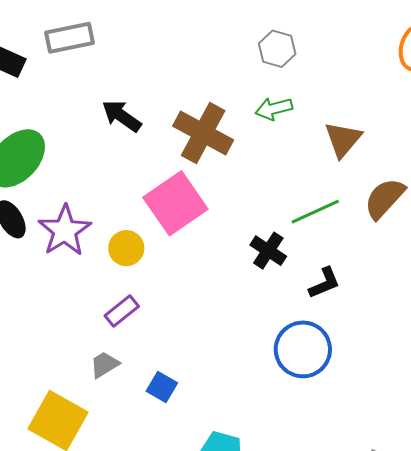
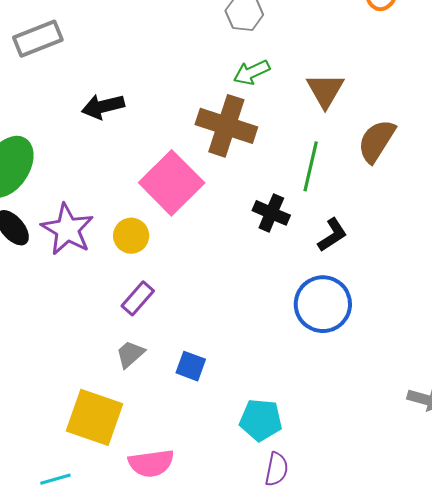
black arrow: (122, 116) -> (103, 106), turned -39
brown cross: (203, 133) -> (226, 126), moved
green line: (315, 212) -> (311, 166), turned -42

